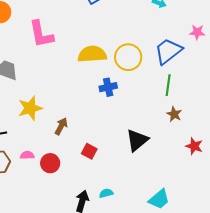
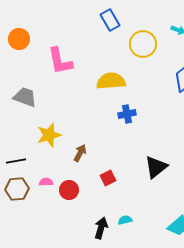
yellow circle: (128, 57) -> (143, 44), moved
red square: (89, 151) -> (108, 178), turned 35

